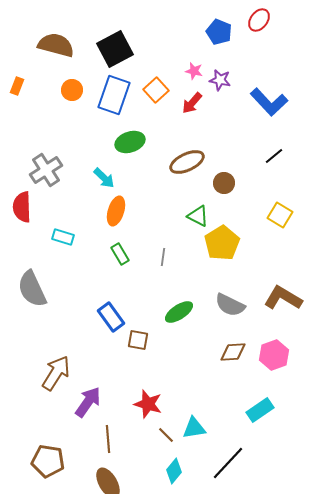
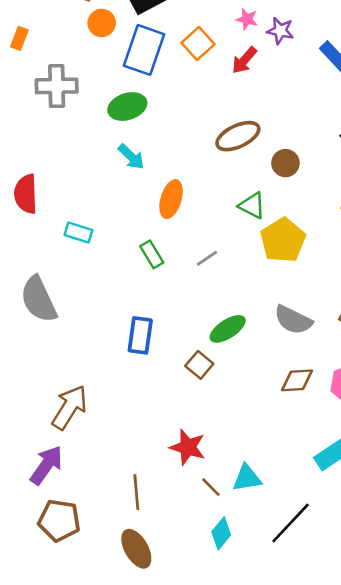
orange circle: (72, 90) -> (102, 23), moved
green ellipse: (130, 142) -> (127, 107), moved
gray cross: (46, 170) -> (57, 86), moved, turned 32
orange ellipse: (116, 211) -> (171, 199), moved
gray line: (163, 257) -> (207, 258), turned 48
blue rectangle: (111, 317) -> (140, 335), turned 44
brown square: (138, 340) -> (199, 365), moved, turned 30
purple arrow: (88, 402) -> (46, 465), moved

